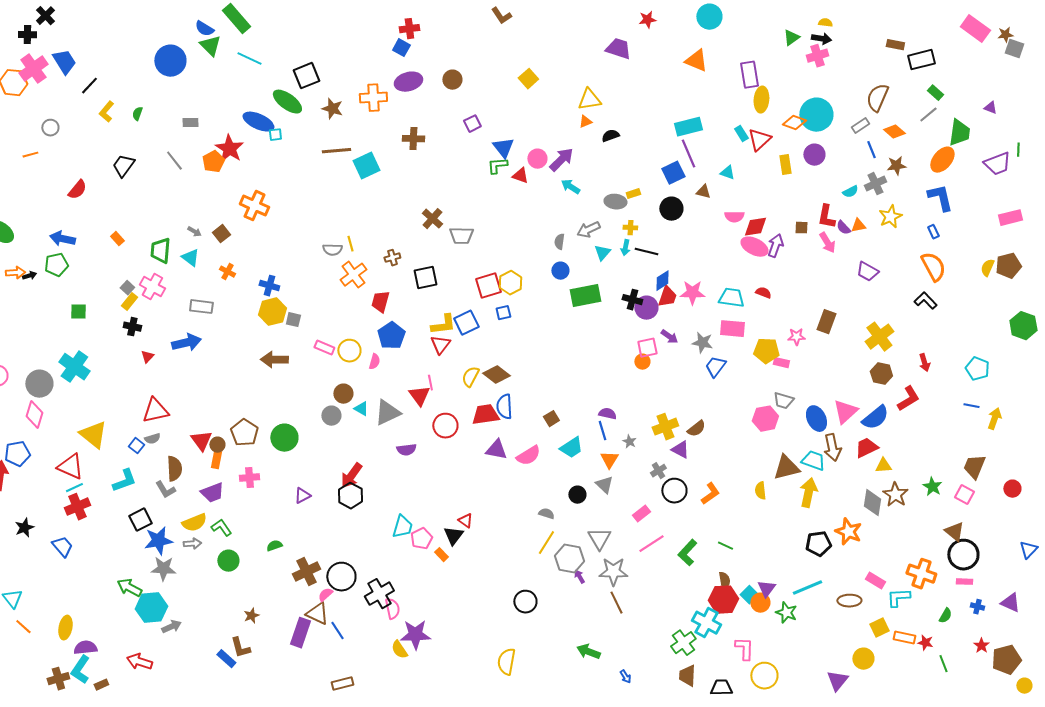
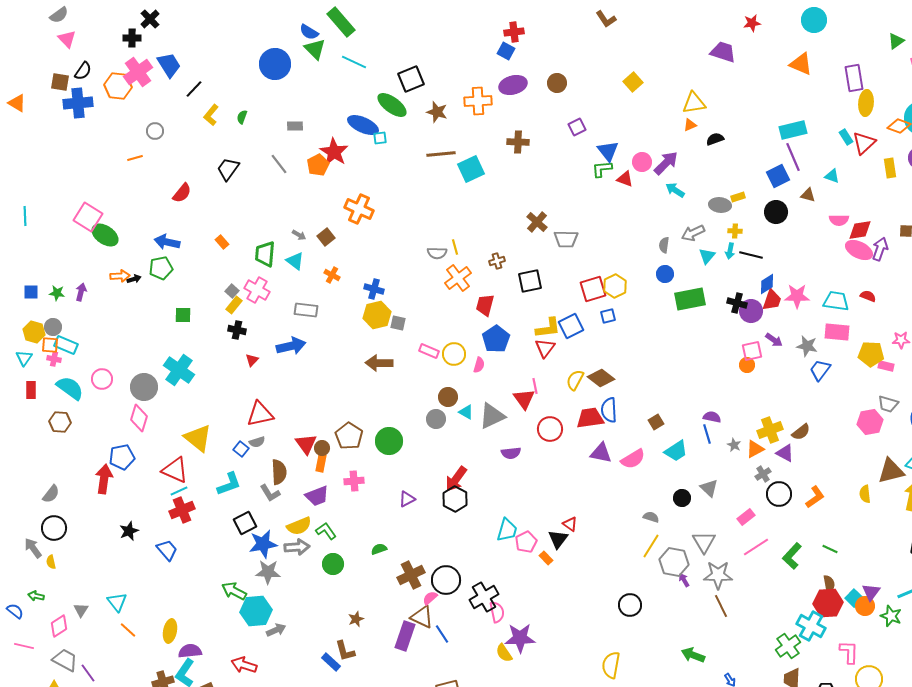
orange triangle: (609, 460) -> (755, 449), moved, turned 30
gray arrow: (192, 544) -> (297, 547), size x1.4

